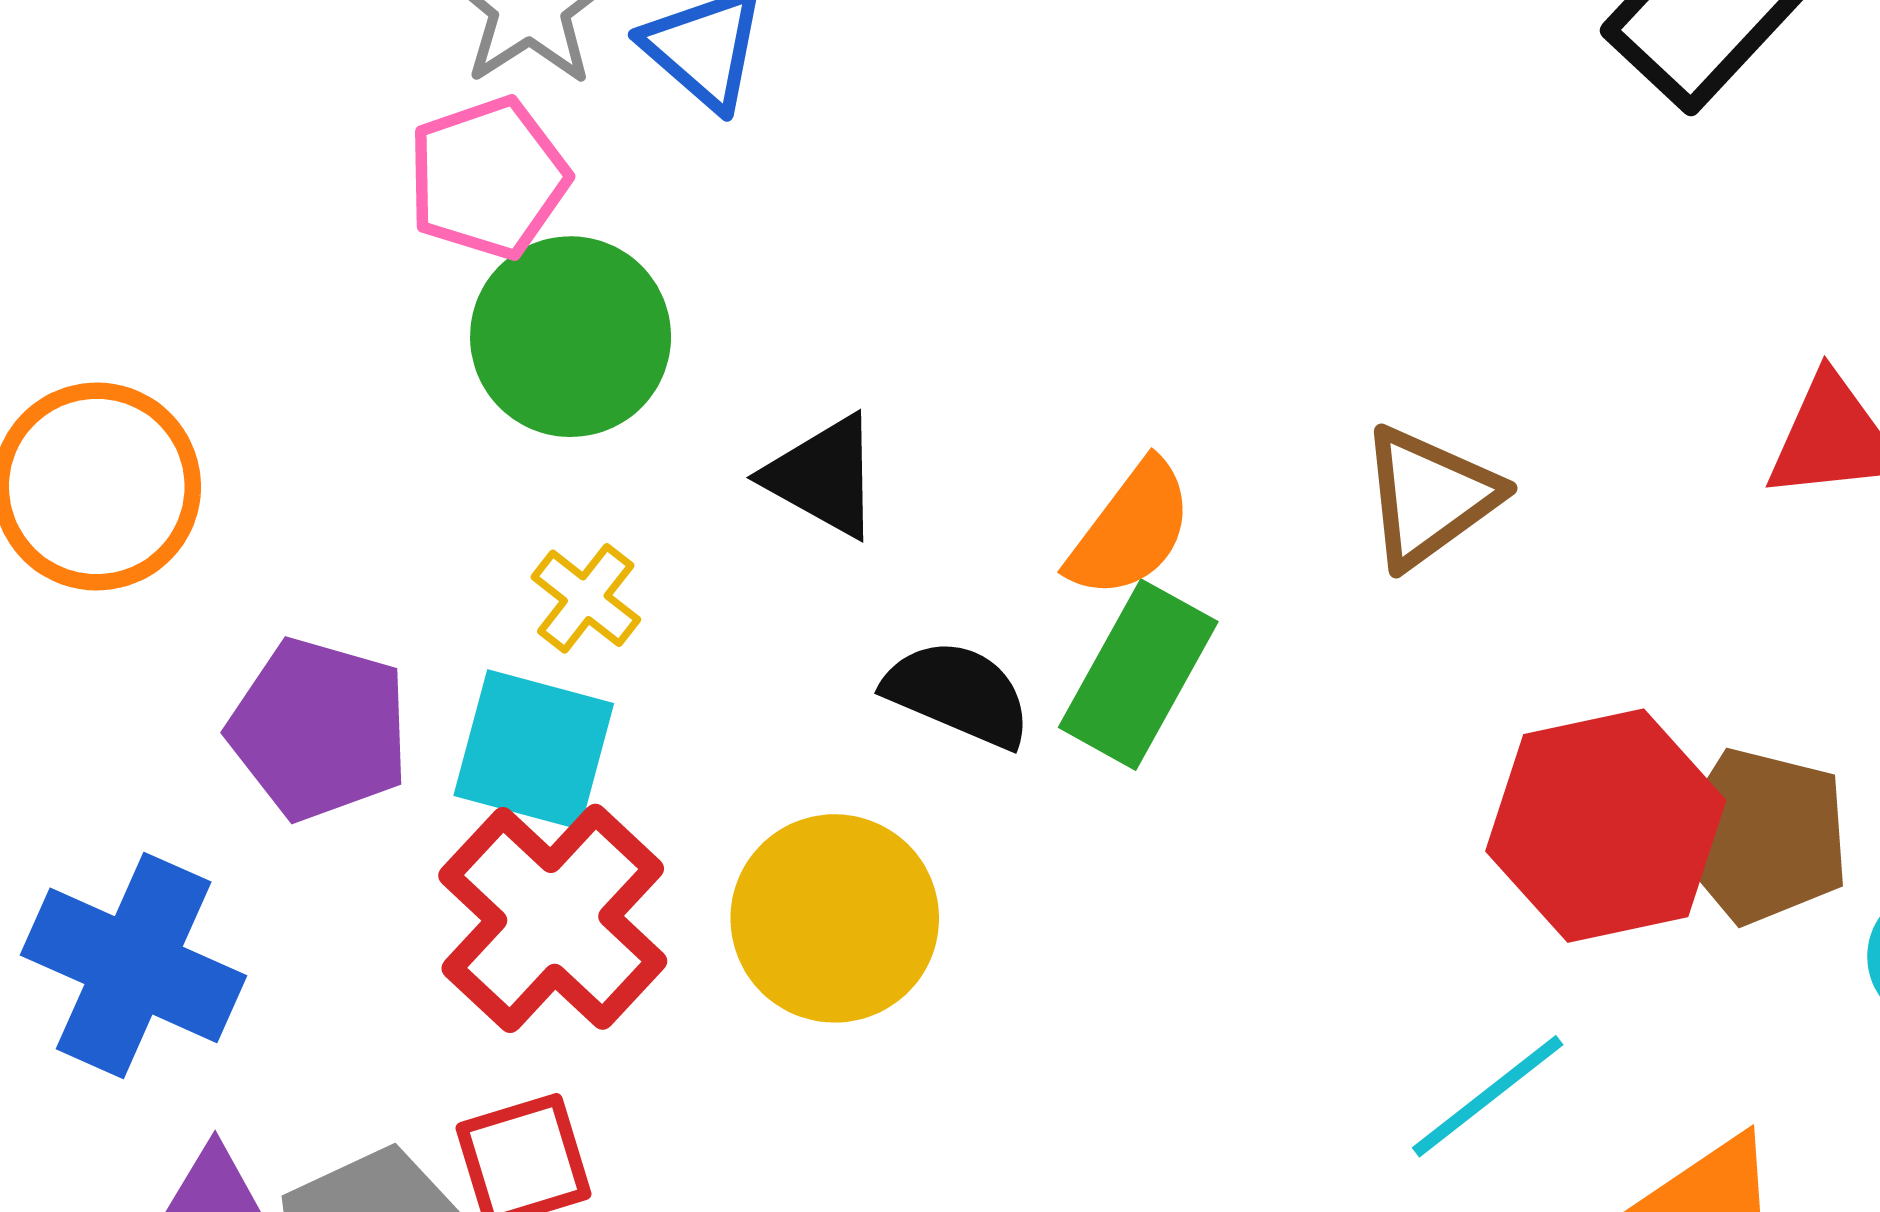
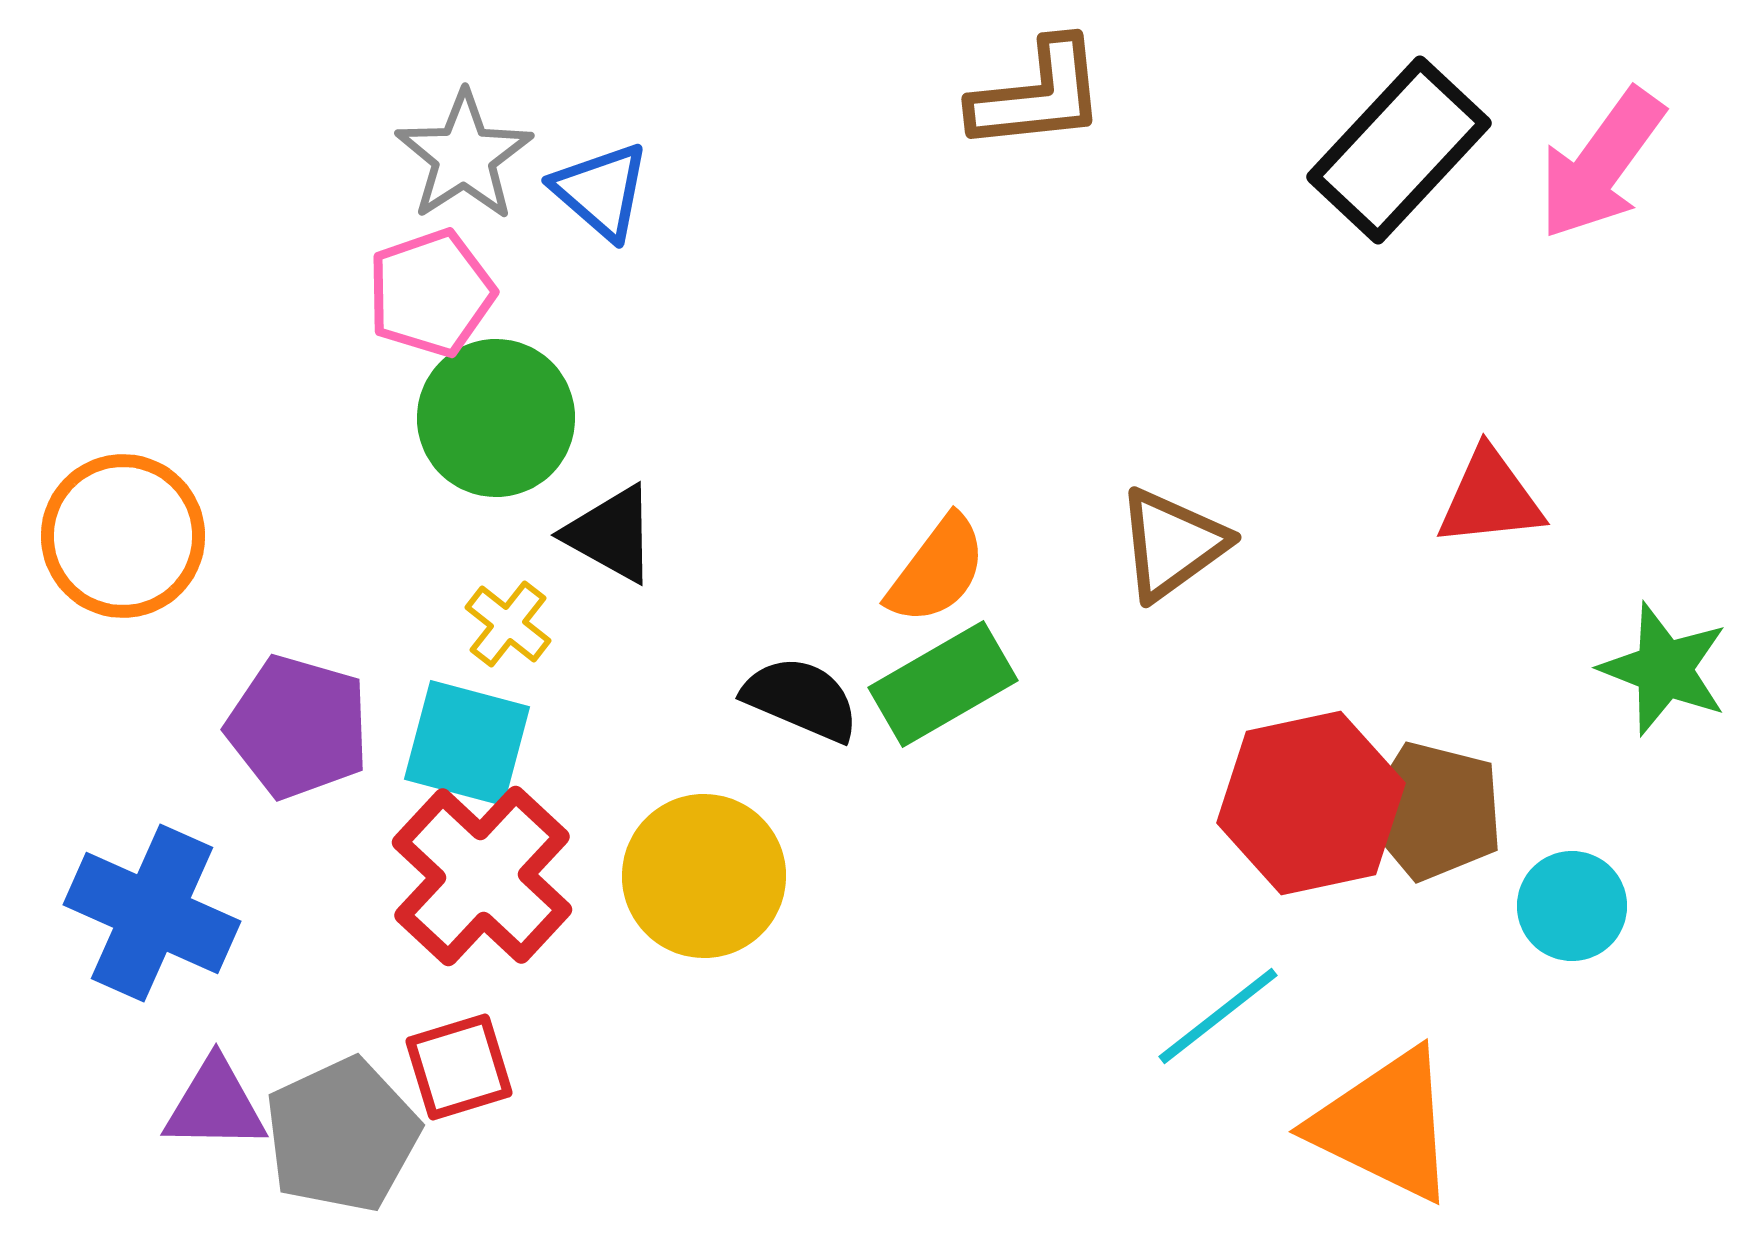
black triangle: (823, 476) -> (611, 534), moved
green rectangle: (1138, 675) -> (943, 684), turned 31

